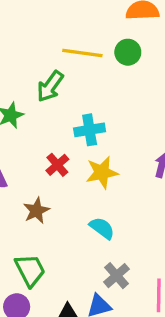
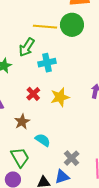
green circle: (128, 52) -> (72, 25), size x1.5
cyan cross: (90, 130) -> (47, 63), moved
cyan semicircle: (102, 228) -> (43, 140), moved

